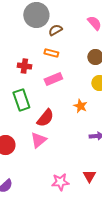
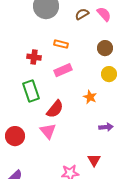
brown semicircle: (55, 30) -> (82, 14), moved
pink triangle: (38, 140) -> (48, 131), turned -30
red triangle: (89, 176) -> (94, 160), moved

